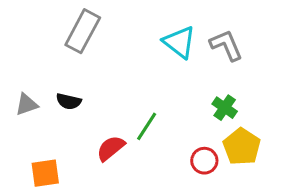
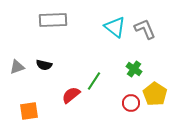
gray rectangle: (83, 31) -> (53, 20), turned 60
green cross: (225, 108) -> (134, 69), moved

